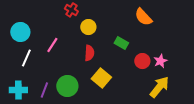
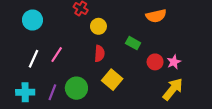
orange semicircle: (143, 17) -> (156, 16), turned -60
cyan circle: (20, 32) -> (32, 20), moved
pink line: (52, 45) -> (57, 55), moved

